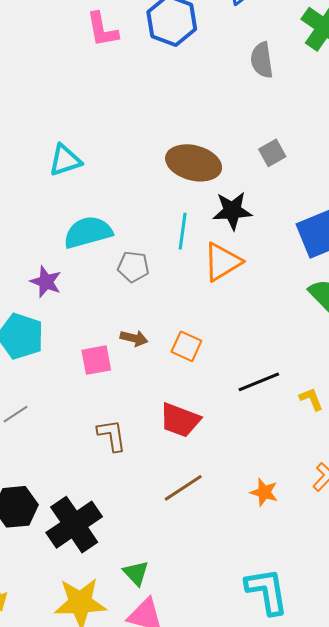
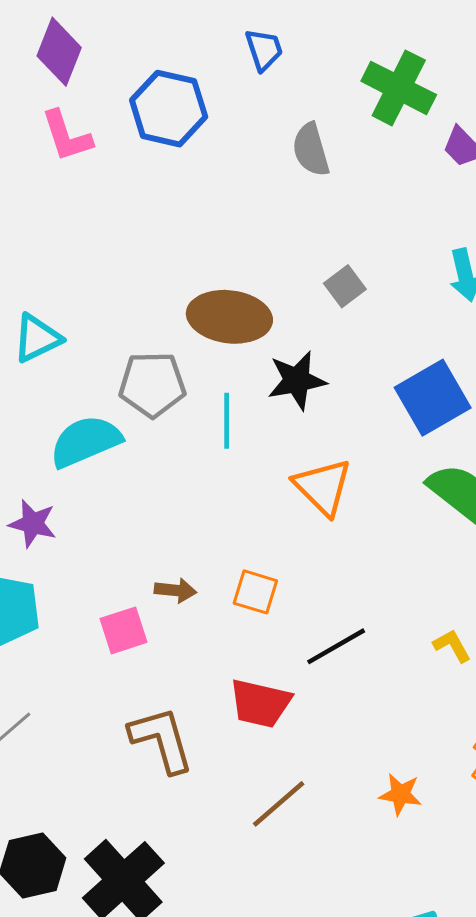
orange triangle: (222, 262) -> (323, 487), moved, turned -36
gray pentagon: (133, 267) -> (152, 384), moved, size x1.4
black line: (259, 382) -> (336, 646), moved
brown L-shape: (112, 435) -> (162, 740), size x1.4

